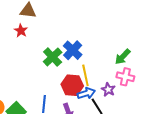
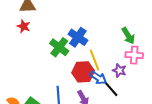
green arrow: (123, 57) -> (128, 36), turned -66
blue arrow: (86, 93) -> (98, 78), turned 60

